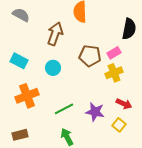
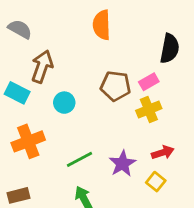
brown arrow: (55, 34) -> (42, 67), moved
red arrow: (124, 104) -> (163, 152), turned -42
purple star: (95, 112) -> (122, 164), turned 30

